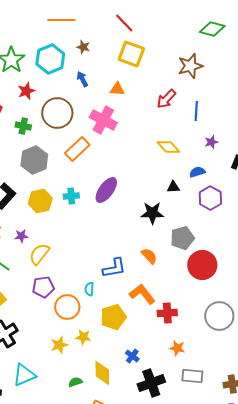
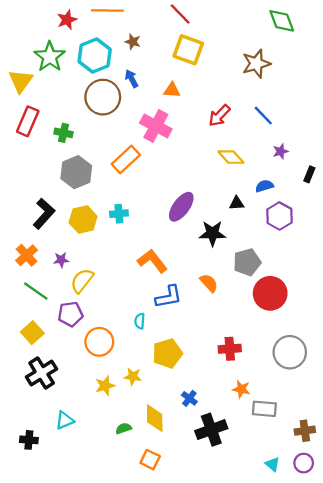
green diamond: (212, 29) -> (282, 21), turned 55
red star: (26, 91) -> (67, 20), moved
red arrow: (166, 99) -> (219, 116), moved
blue line: (196, 111) -> (263, 116), turned -48
brown circle: (57, 113) -> (103, 97), moved
purple ellipse: (106, 190) -> (181, 207), moved
purple pentagon: (43, 287) -> (70, 314), moved
orange L-shape: (142, 294) -> (152, 261), moved
orange circle: (67, 307) -> (99, 342), moved
cyan triangle: (24, 375) -> (65, 420), size x0.7
gray rectangle: (192, 376) -> (264, 409), moved

